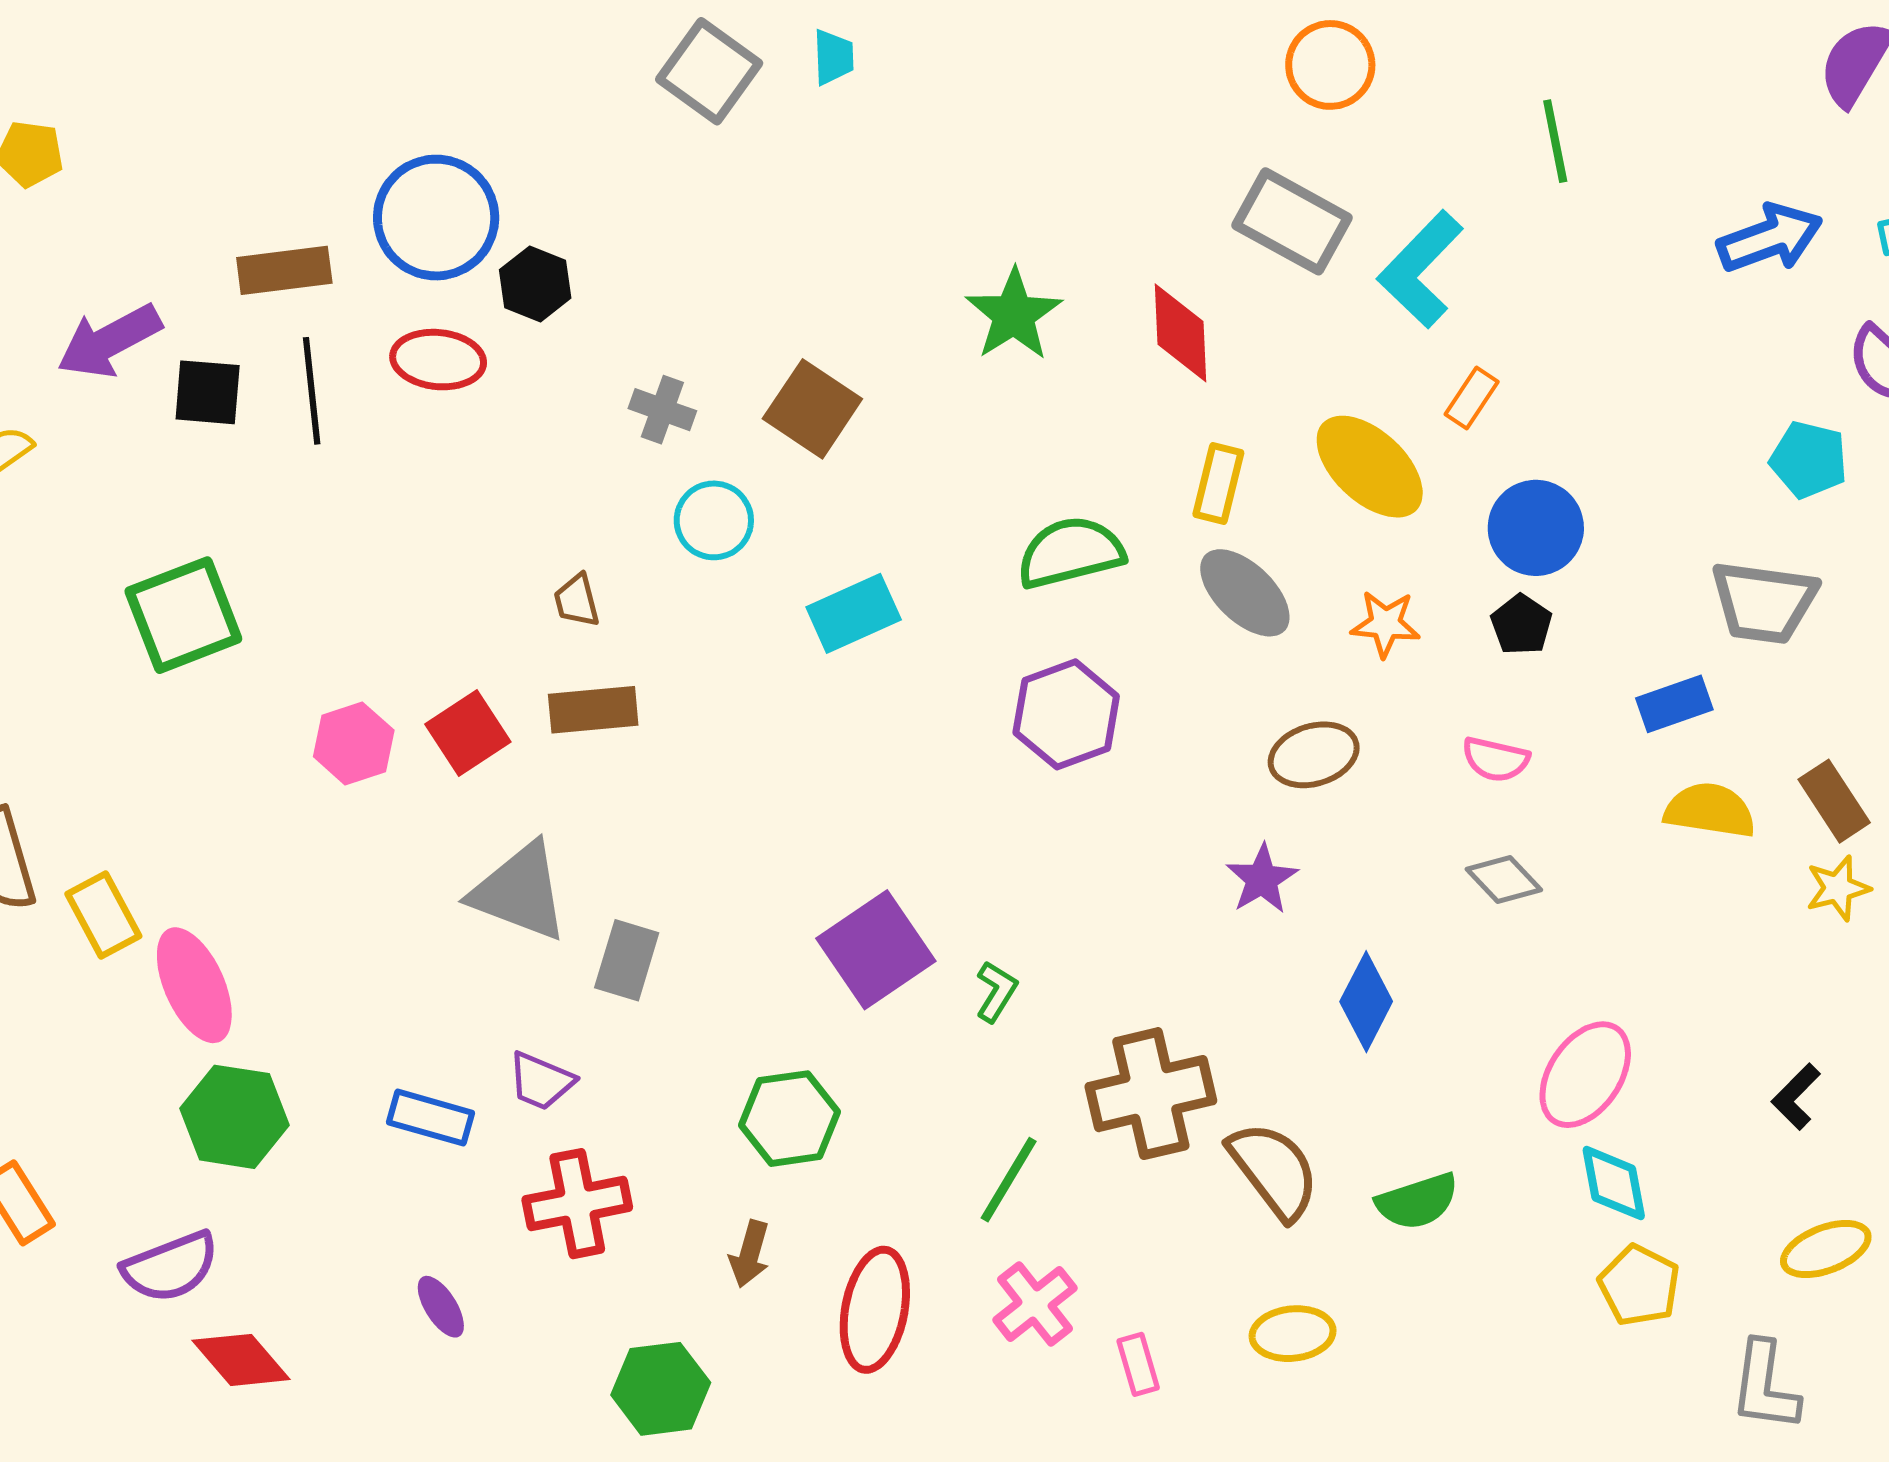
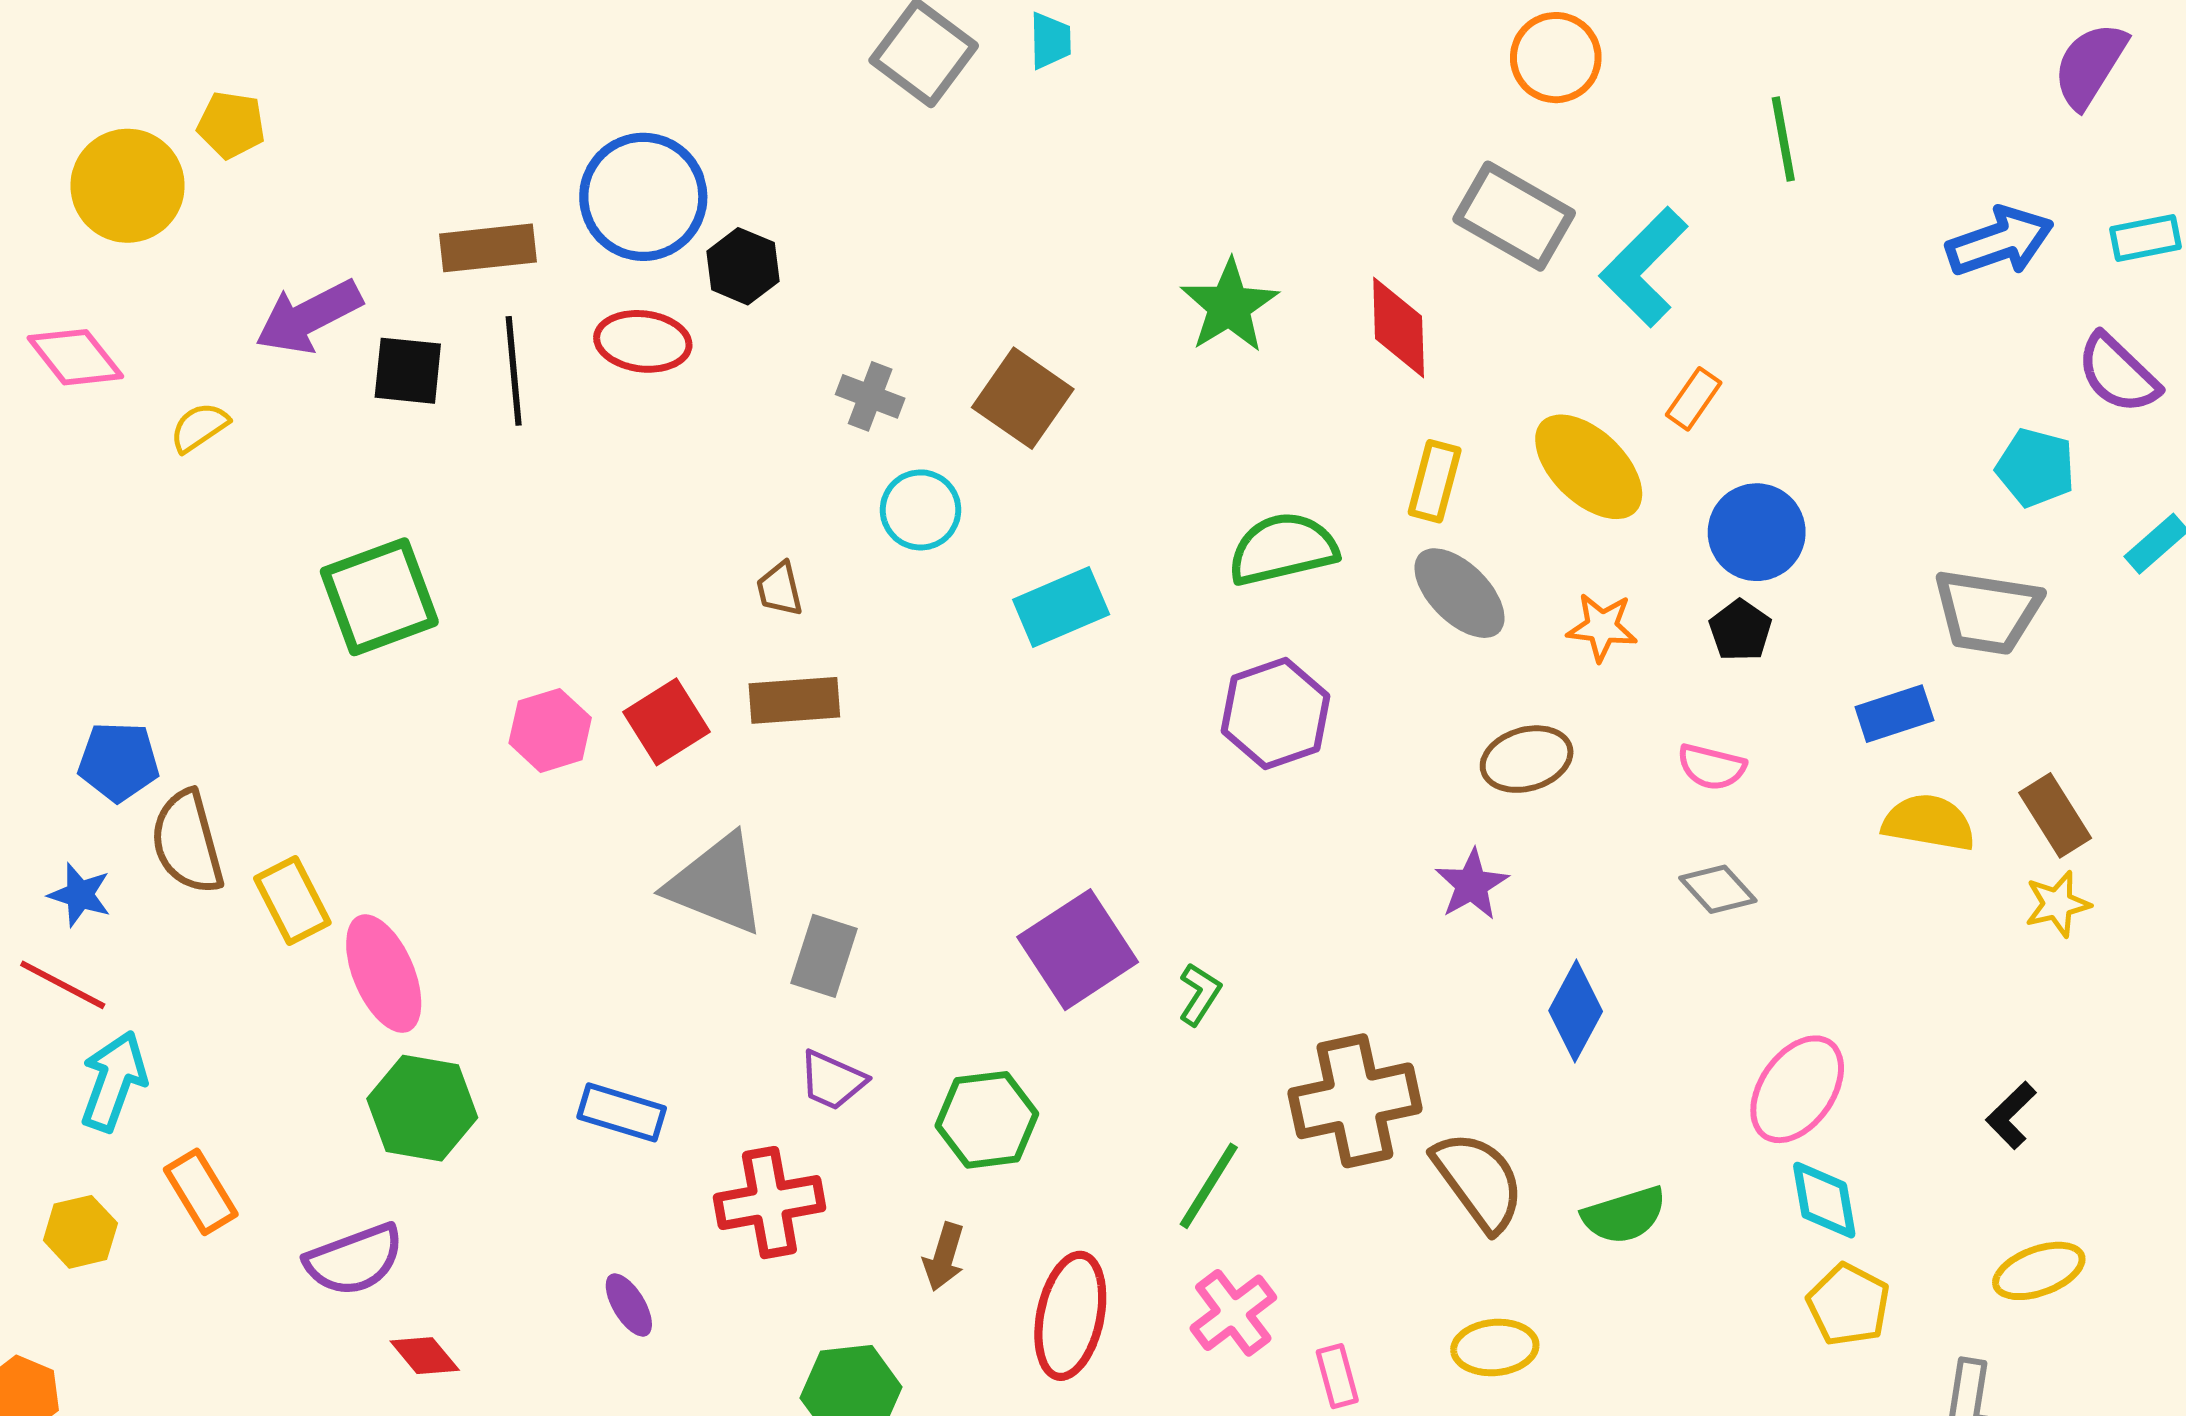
purple trapezoid: (541, 1081) -> (832, 1080), moved
red diamond: (241, 1360) -> (425, 1356), size x0.7

